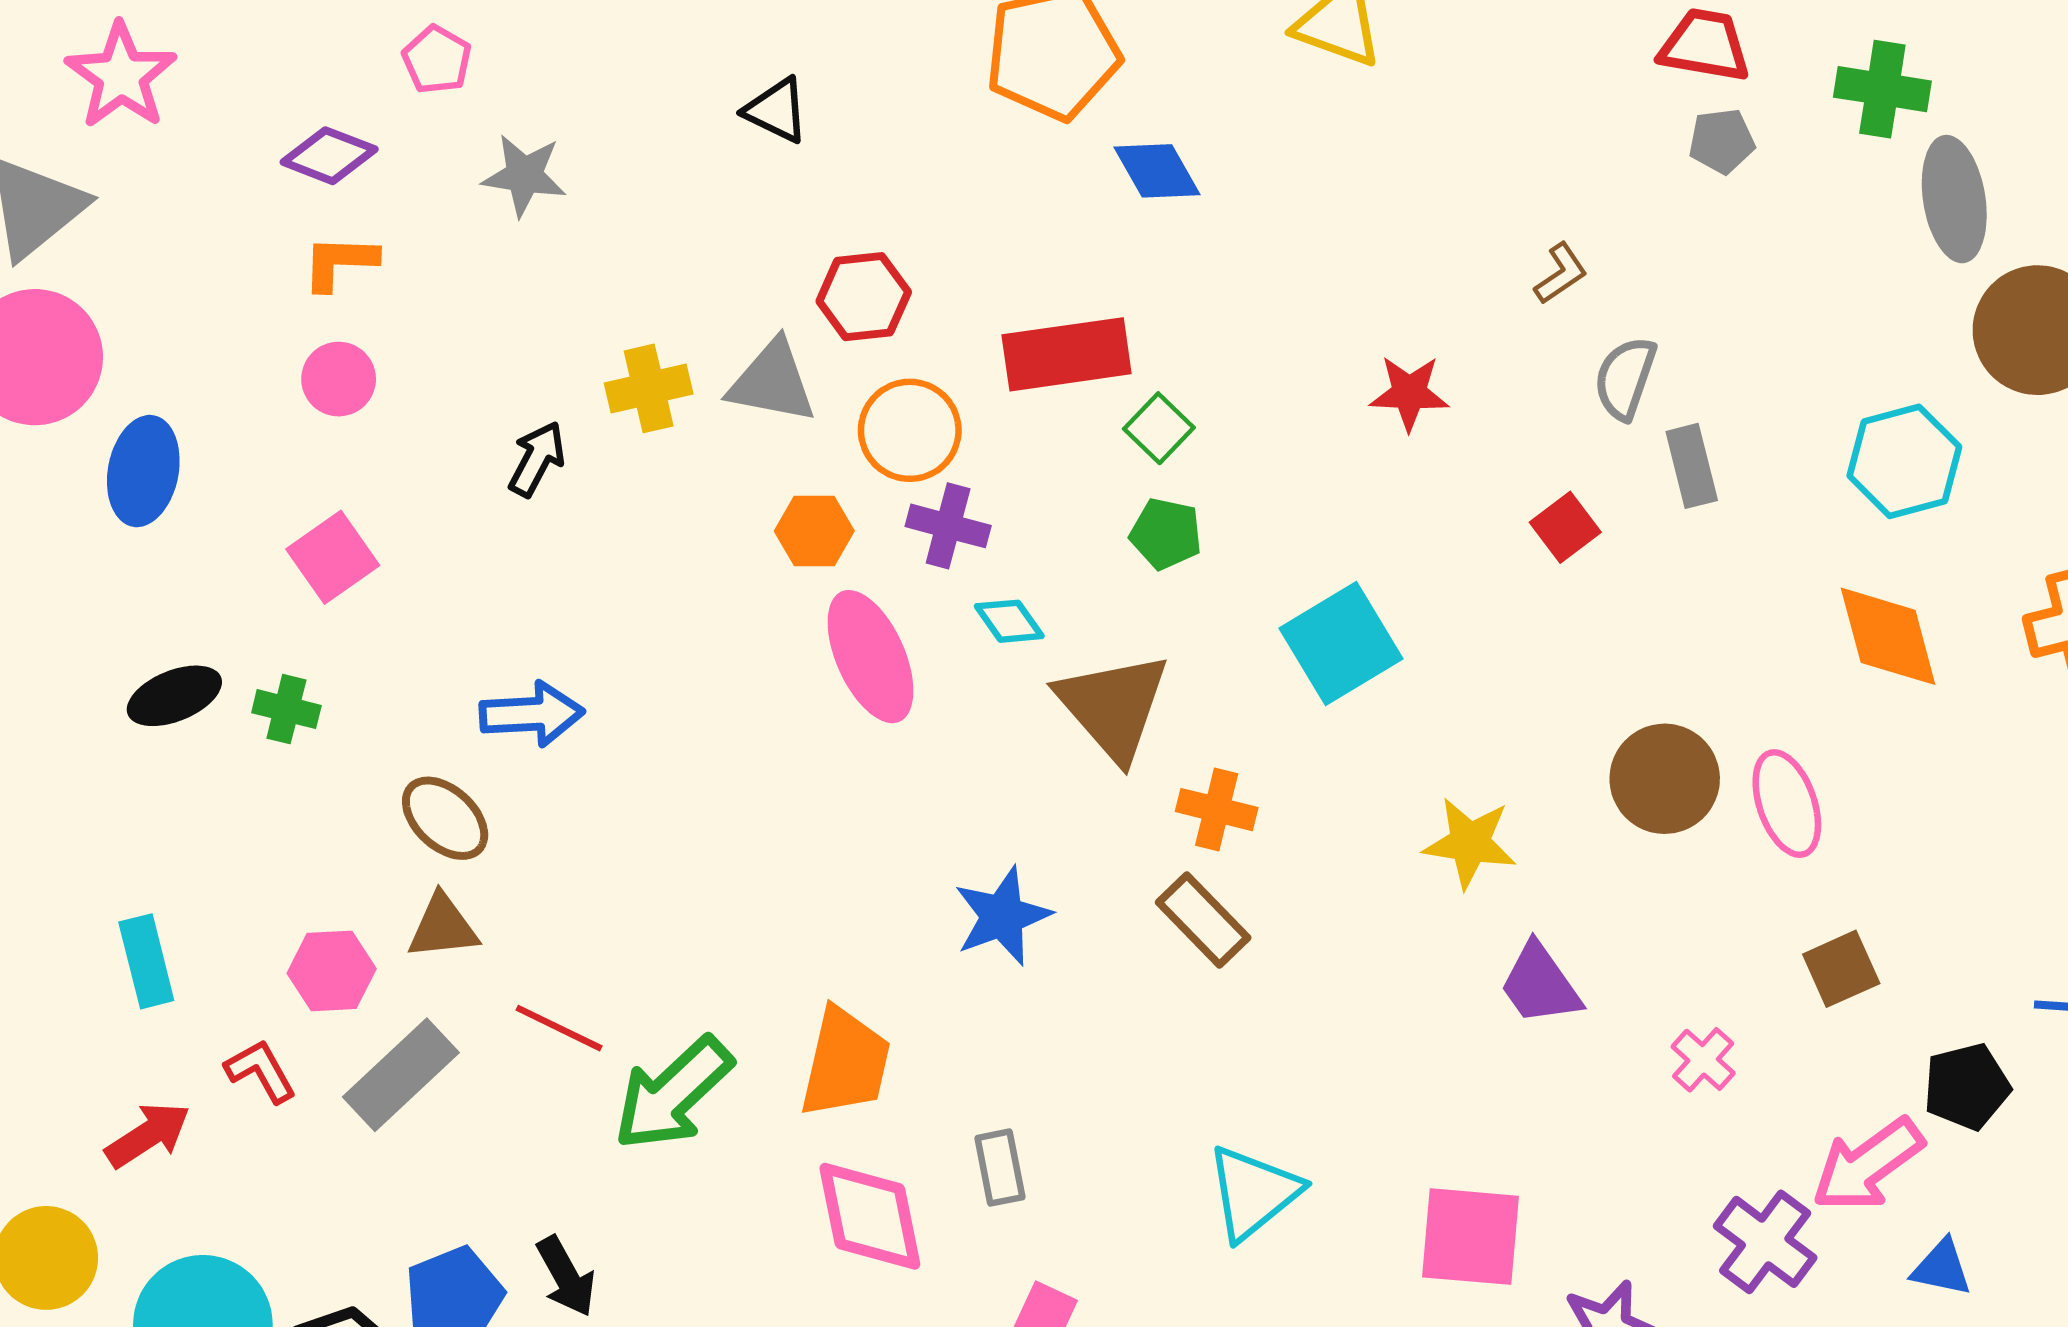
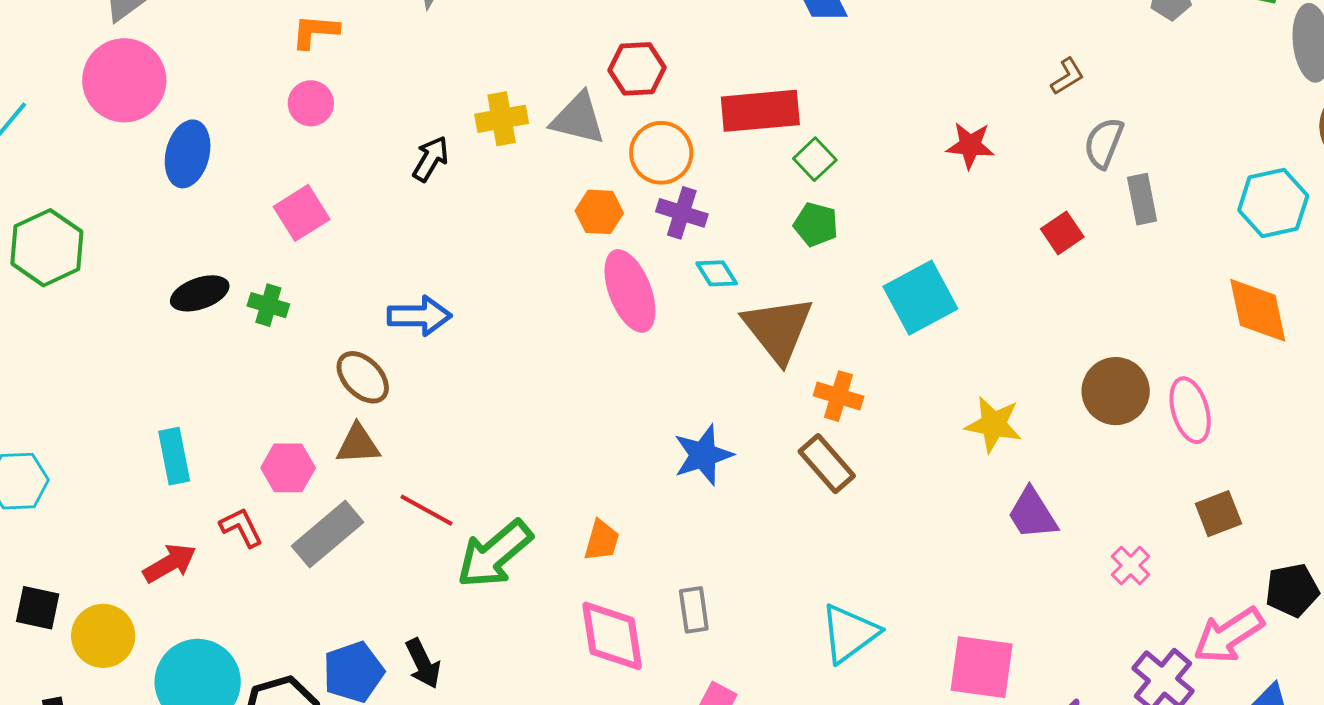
orange trapezoid: (845, 1063) -> (602, 540), size x0.6

